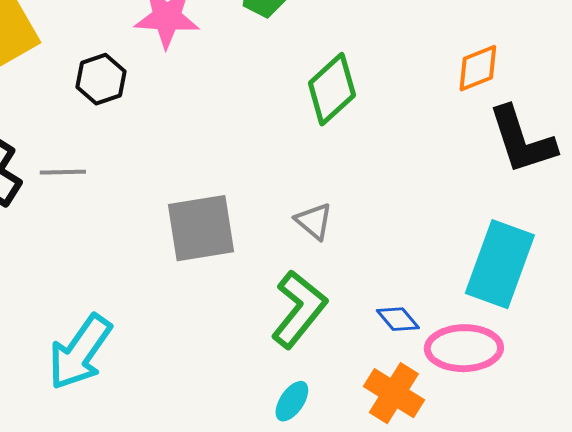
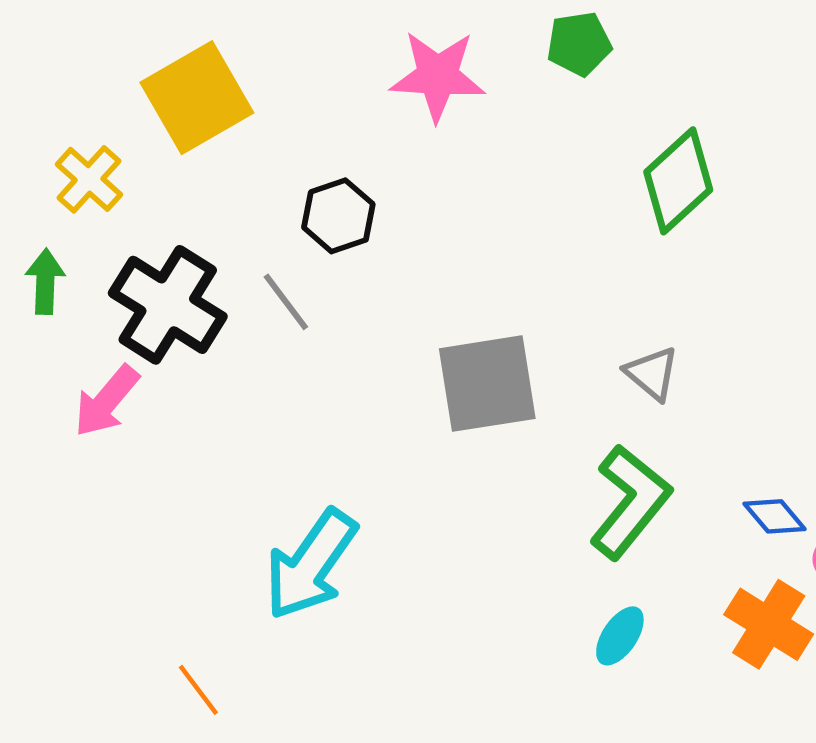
black hexagon: (101, 79) -> (338, 216), moved
gray line: (63, 172) -> (286, 302), turned 54

